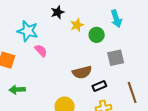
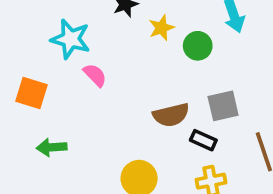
gray square: (116, 58) -> (223, 106), moved
black rectangle: (99, 86) -> (203, 140), turned 48

